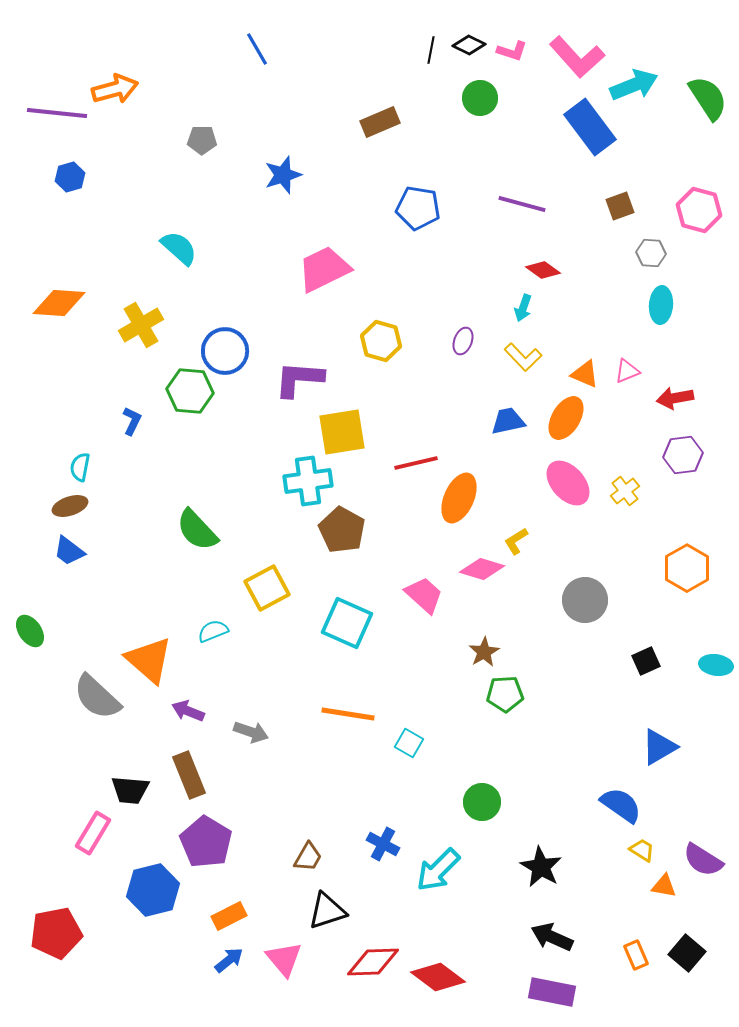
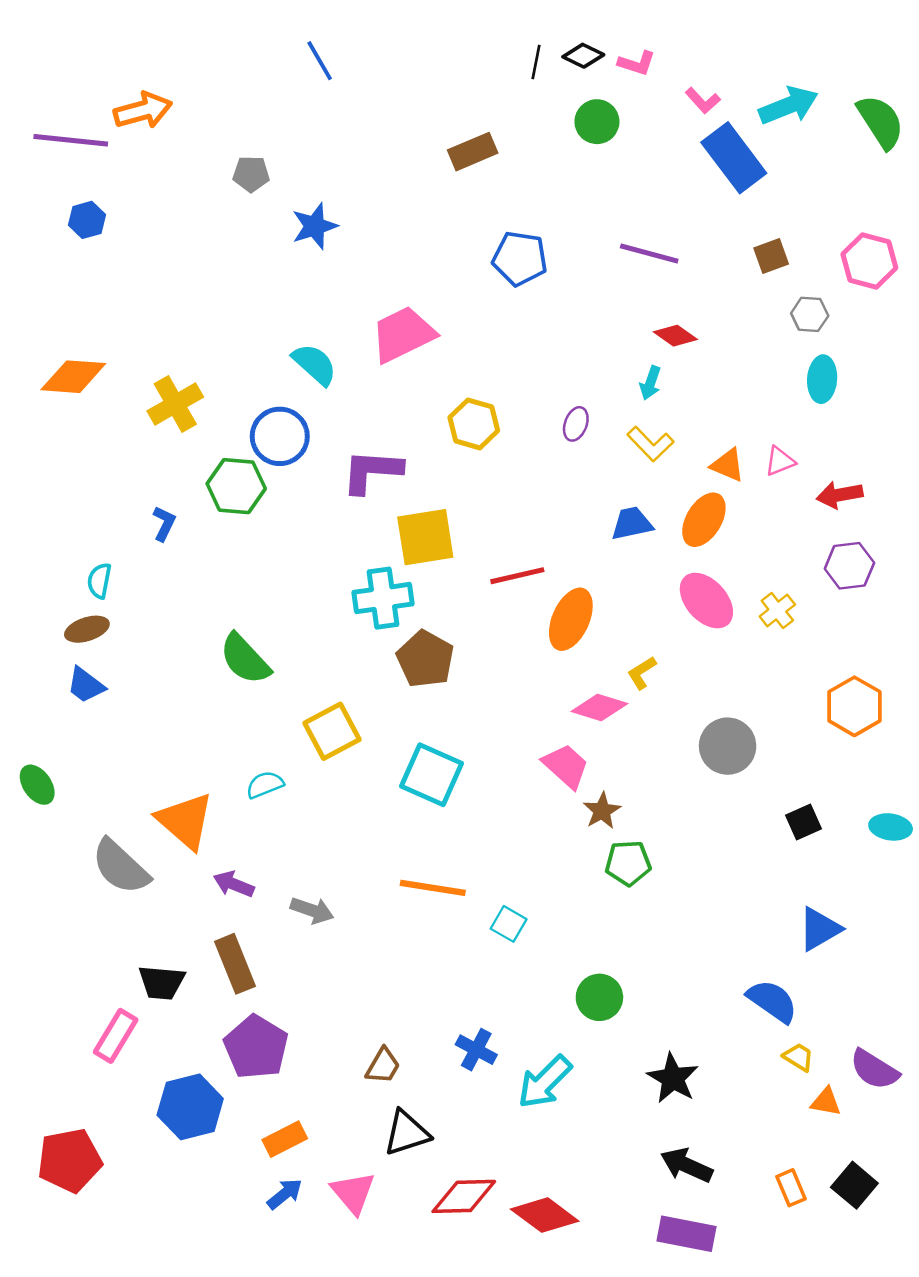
pink L-shape: (577, 57) -> (703, 101), moved, size x0.5
blue star: (283, 175) -> (315, 226), moved
cyan semicircle: (179, 248) -> (315, 364), moved
pink trapezoid: (424, 595) -> (566, 766), moved

